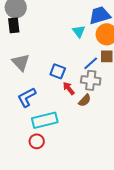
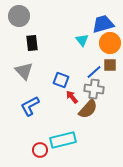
black rectangle: (14, 25) -> (32, 43), moved
brown semicircle: (85, 100) -> (88, 109), size x1.5
cyan rectangle: (45, 120) -> (63, 140), moved

